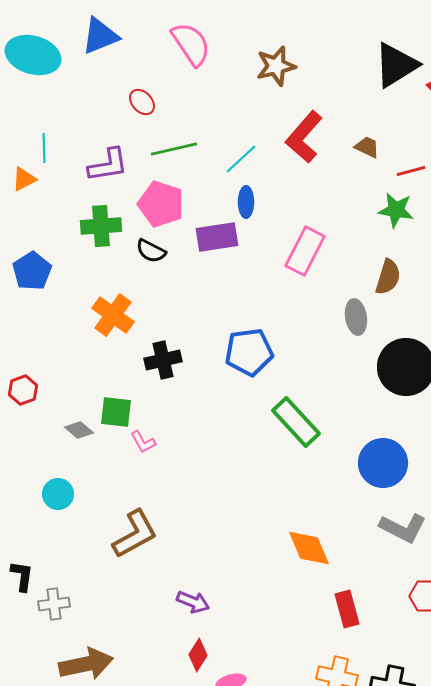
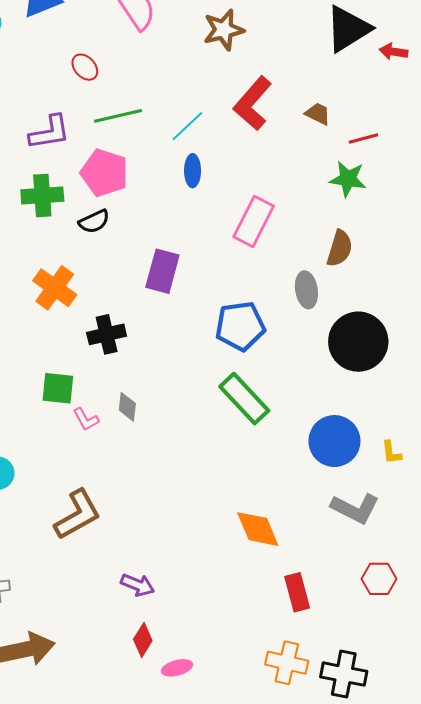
purple rectangle: (217, 237) -> (162, 271), moved, turned -66
black semicircle: (151, 251) -> (94, 221), turned -52
blue pentagon: (249, 352) -> (240, 326), moved
gray diamond: (79, 430) -> (127, 407), moved, turned 56

